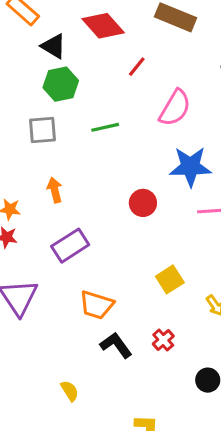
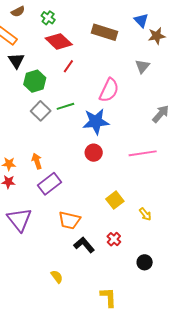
black triangle: (54, 46) -> (16, 61), moved, turned 30
red line: (137, 67) -> (68, 66), moved
gray square: (42, 130) -> (41, 111), moved, turned -36
blue star: (190, 167) -> (96, 122), moved
orange arrow: (55, 190) -> (37, 161), moved

